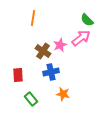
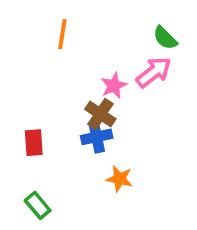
brown cross: (43, 51) -> (100, 114), moved
green rectangle: (31, 99) -> (38, 205), moved

